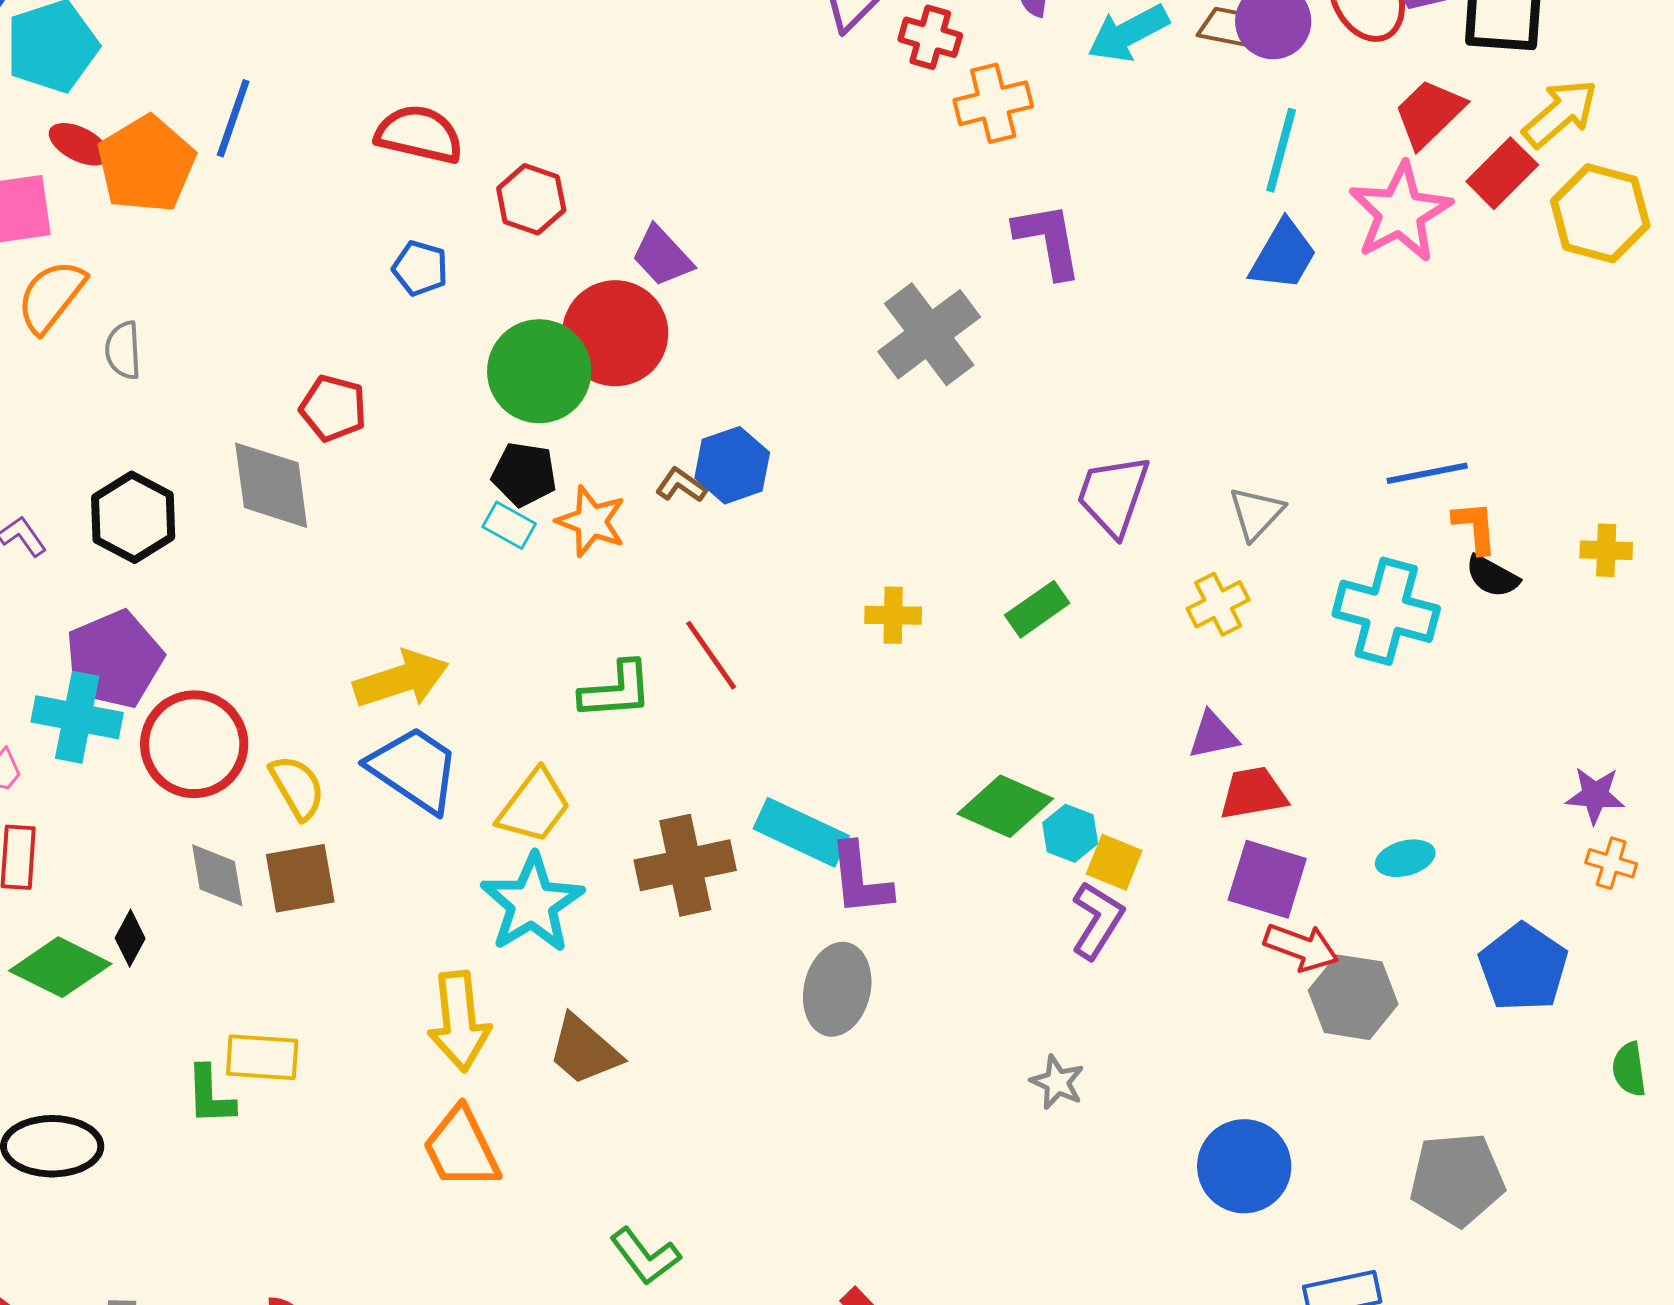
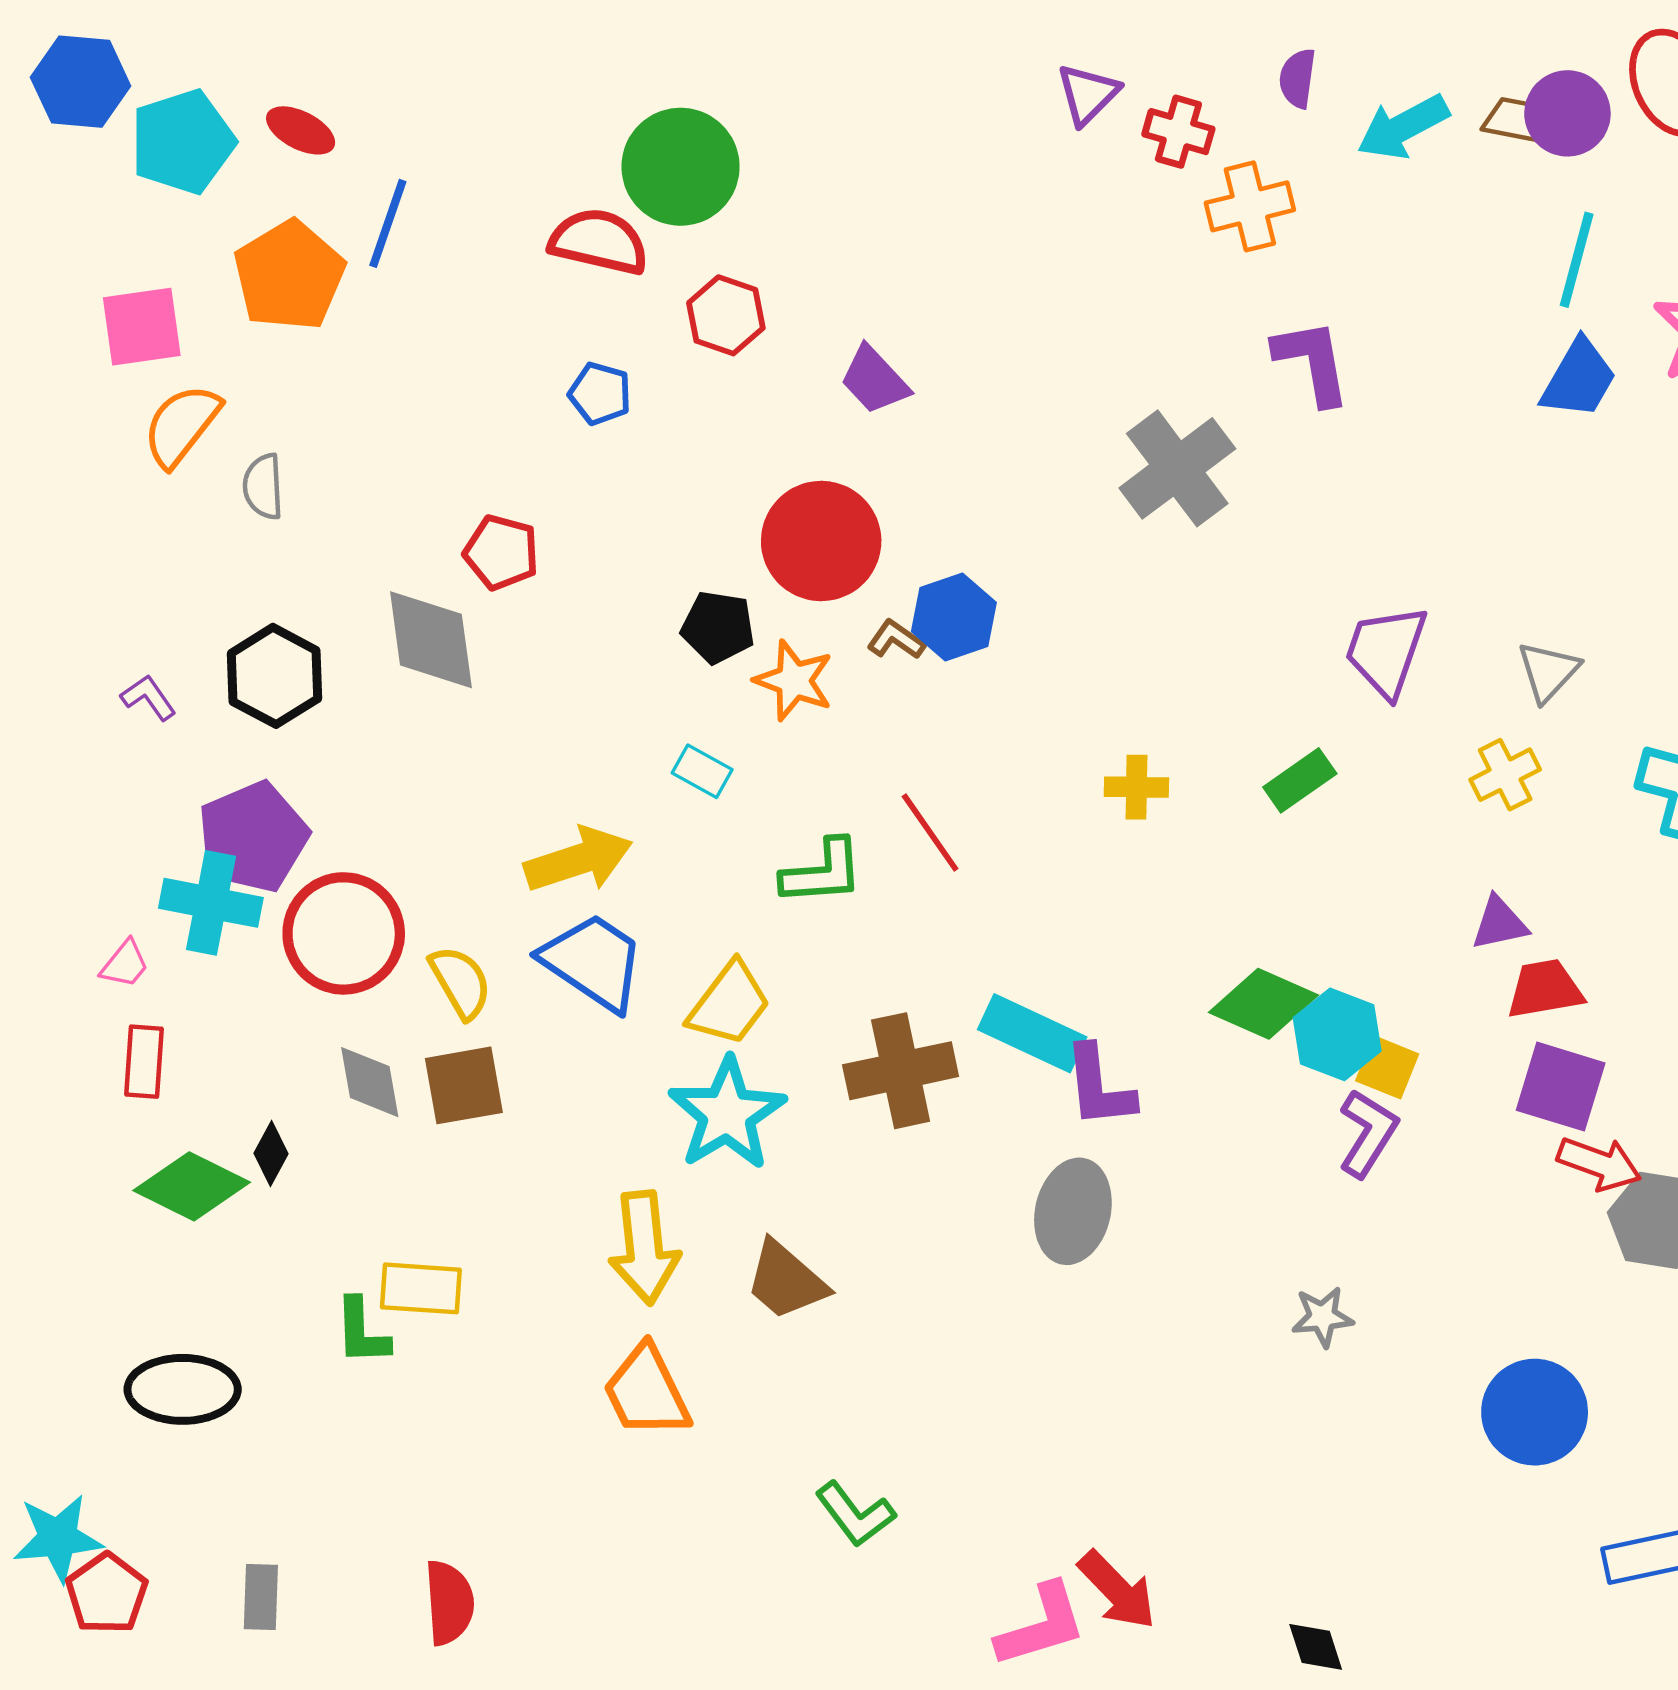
red ellipse: (79, 144) -> (301, 130), moved
red circle: (615, 333) -> (821, 541), moved
green circle: (539, 371) -> (681, 167), moved
cyan rectangle: (509, 525) -> (702, 771), moved
cyan hexagon: (1070, 833) -> (1337, 1034), size x1.4
gray star: (1057, 1082) -> (1322, 1317), turned -30

